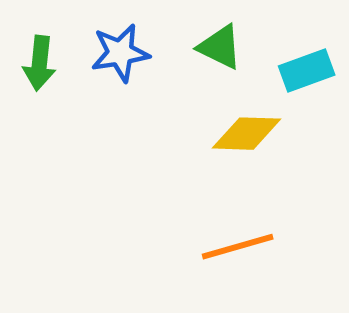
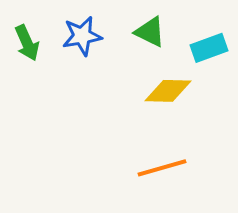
green arrow: (39, 63) -> (27, 43), turned -30

